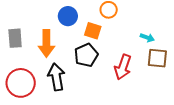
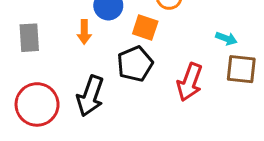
orange arrow: (46, 43) -> (84, 32), moved, size x0.6
black arrow: (56, 77) -> (90, 96), turned -152

